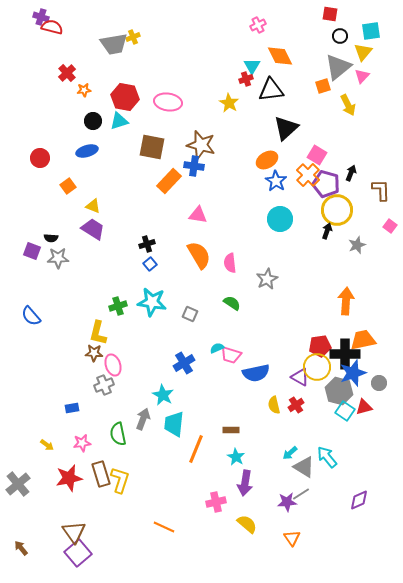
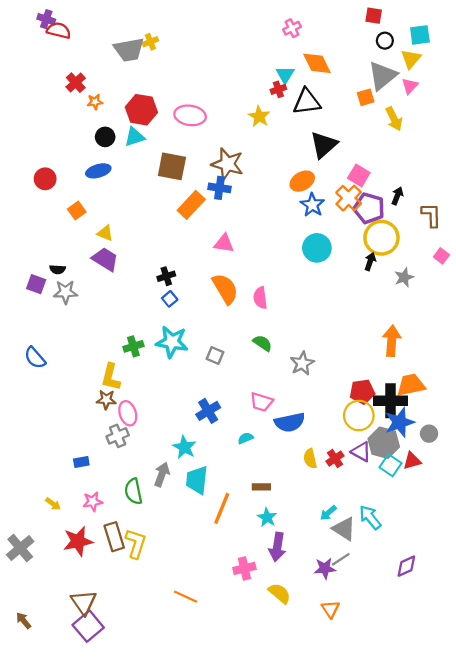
gray star: (267, 279) -> (302, 363), moved
cyan semicircle: (217, 348) -> (246, 438), moved
purple triangle: (300, 377) -> (361, 452), moved

